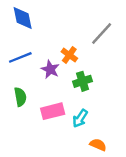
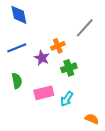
orange cross: (69, 55) -> (58, 46), turned 32
orange semicircle: (98, 145) -> (92, 119), moved

